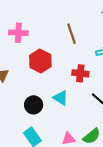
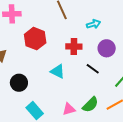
black circle: (34, 105) -> (19, 83), moved

